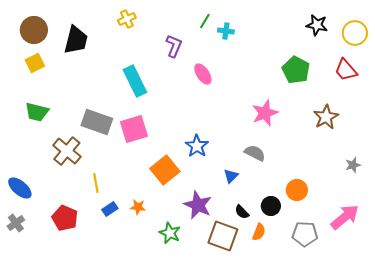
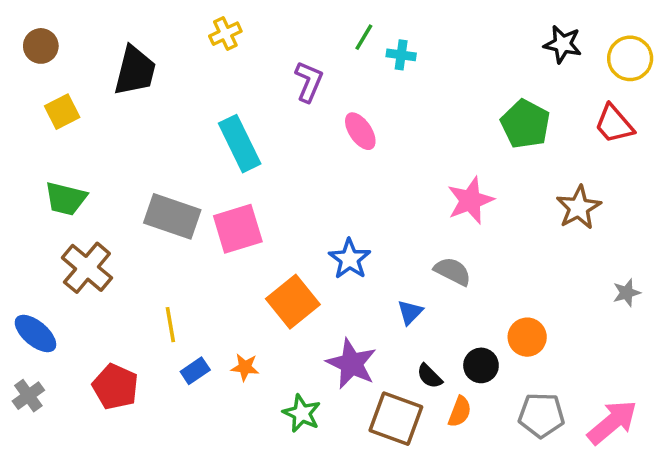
brown circle: (34, 30) -> (41, 46), moved, size x0.7
brown cross: (67, 151) -> (87, 268), moved
pink arrow: (345, 217) -> (612, 422), moved

